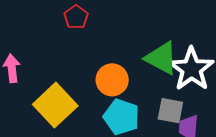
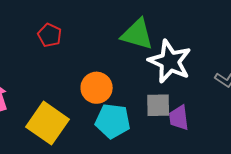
green triangle: (161, 58) -> (137, 34), moved

